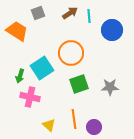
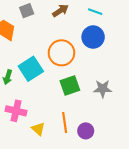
cyan line: (89, 16) -> (95, 12), moved, turned -64
blue circle: (112, 30) -> (93, 37), moved
pink cross: (30, 97) -> (16, 111), moved

